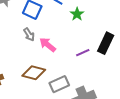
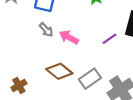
brown diamond: (34, 73) -> (59, 71), turned 35

